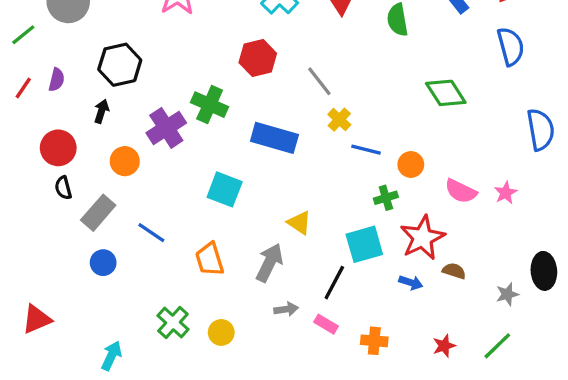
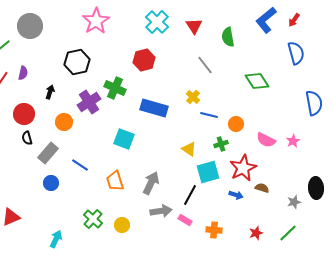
black hexagon: (120, 65) -> (77, 62), moved
gray line: (319, 81) -> (205, 65), moved
yellow triangle: (299, 223) -> (189, 149), moved
gray arrow: (286, 309) -> (161, 211), size x1.5

